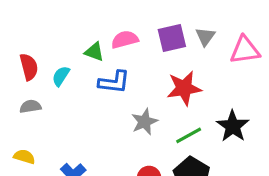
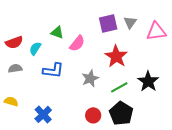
pink semicircle: (125, 40) -> (77, 43), moved, turned 144
red semicircle: (29, 67) -> (14, 42), turned 84
blue L-shape: (114, 82) -> (53, 70), moved
red star: (184, 88) -> (116, 56), turned -30

